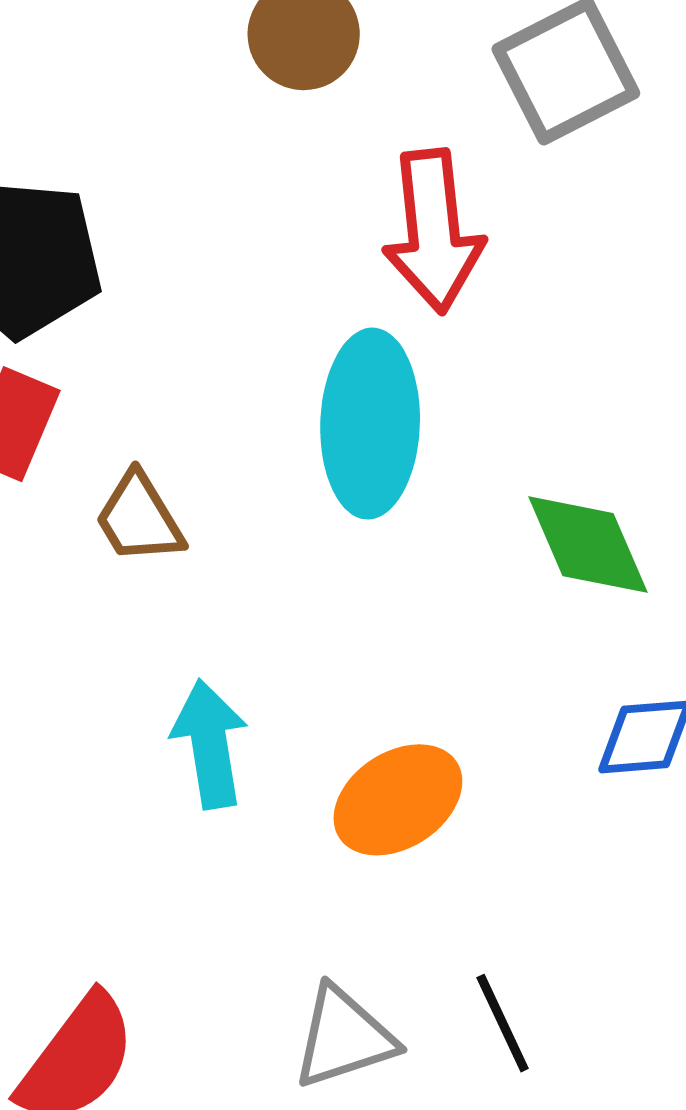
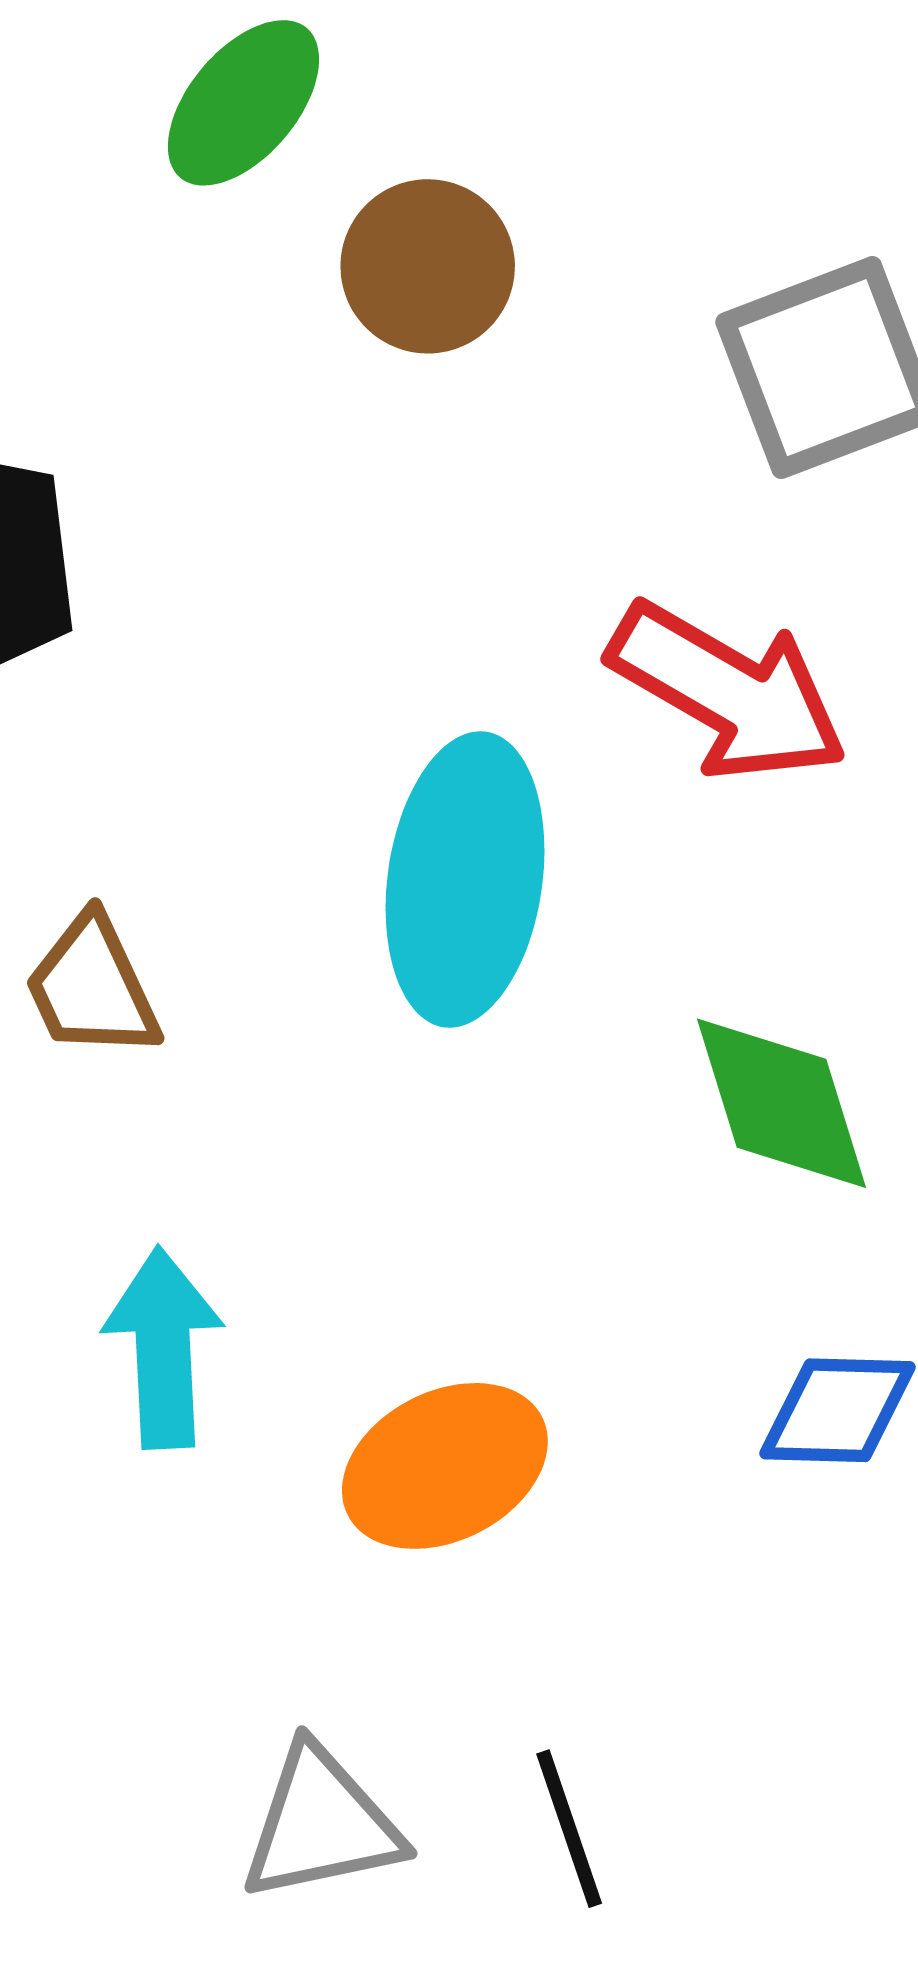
red arrow: (433, 231) -> (728, 692), moved, turned -60

